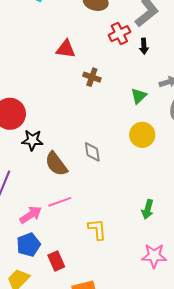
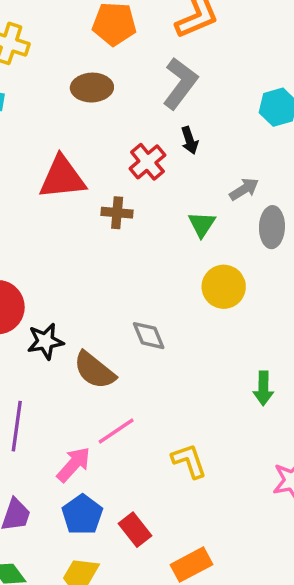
red cross: (119, 34) -> (147, 162), moved
red triangle: (66, 49) -> (62, 178), size x1.4
green arrow: (148, 209) -> (263, 388), moved

